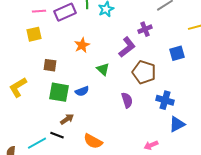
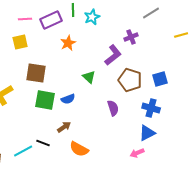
orange star: (82, 45) -> (68, 43), moved
blue square: (177, 53) -> (160, 79), moved
brown square: (50, 65) -> (36, 73), size x1.5
brown arrow: (67, 119) -> (64, 127), moved
blue triangle: (177, 124) -> (147, 133), moved

